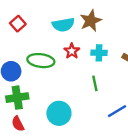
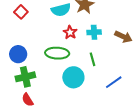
green ellipse: (41, 61) -> (57, 53), moved
cyan circle: (59, 113) -> (73, 77), moved

